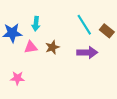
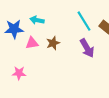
cyan arrow: (36, 24) -> (37, 20), turned 96
purple arrow: (87, 52) -> (87, 48), turned 60

